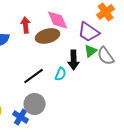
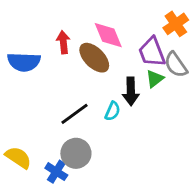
purple trapezoid: (89, 32) -> (152, 52), turned 35
brown ellipse: (48, 36) -> (94, 58), turned 60
gray semicircle: (106, 56) -> (176, 65), moved

